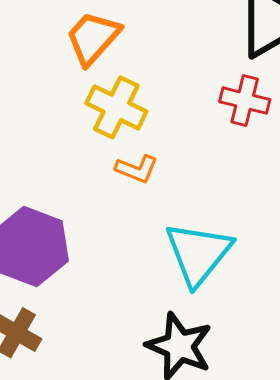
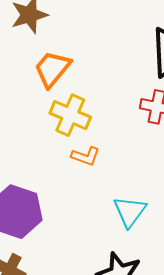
cyan triangle: (198, 253) -> (130, 211), size x0.7

